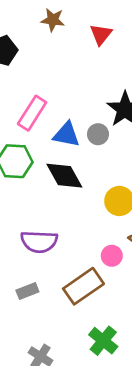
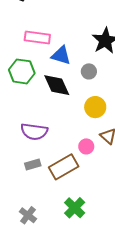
pink rectangle: (32, 113) -> (37, 38), turned 60
gray circle: (98, 134) -> (89, 71), moved
gray rectangle: (27, 291) -> (33, 165), moved

